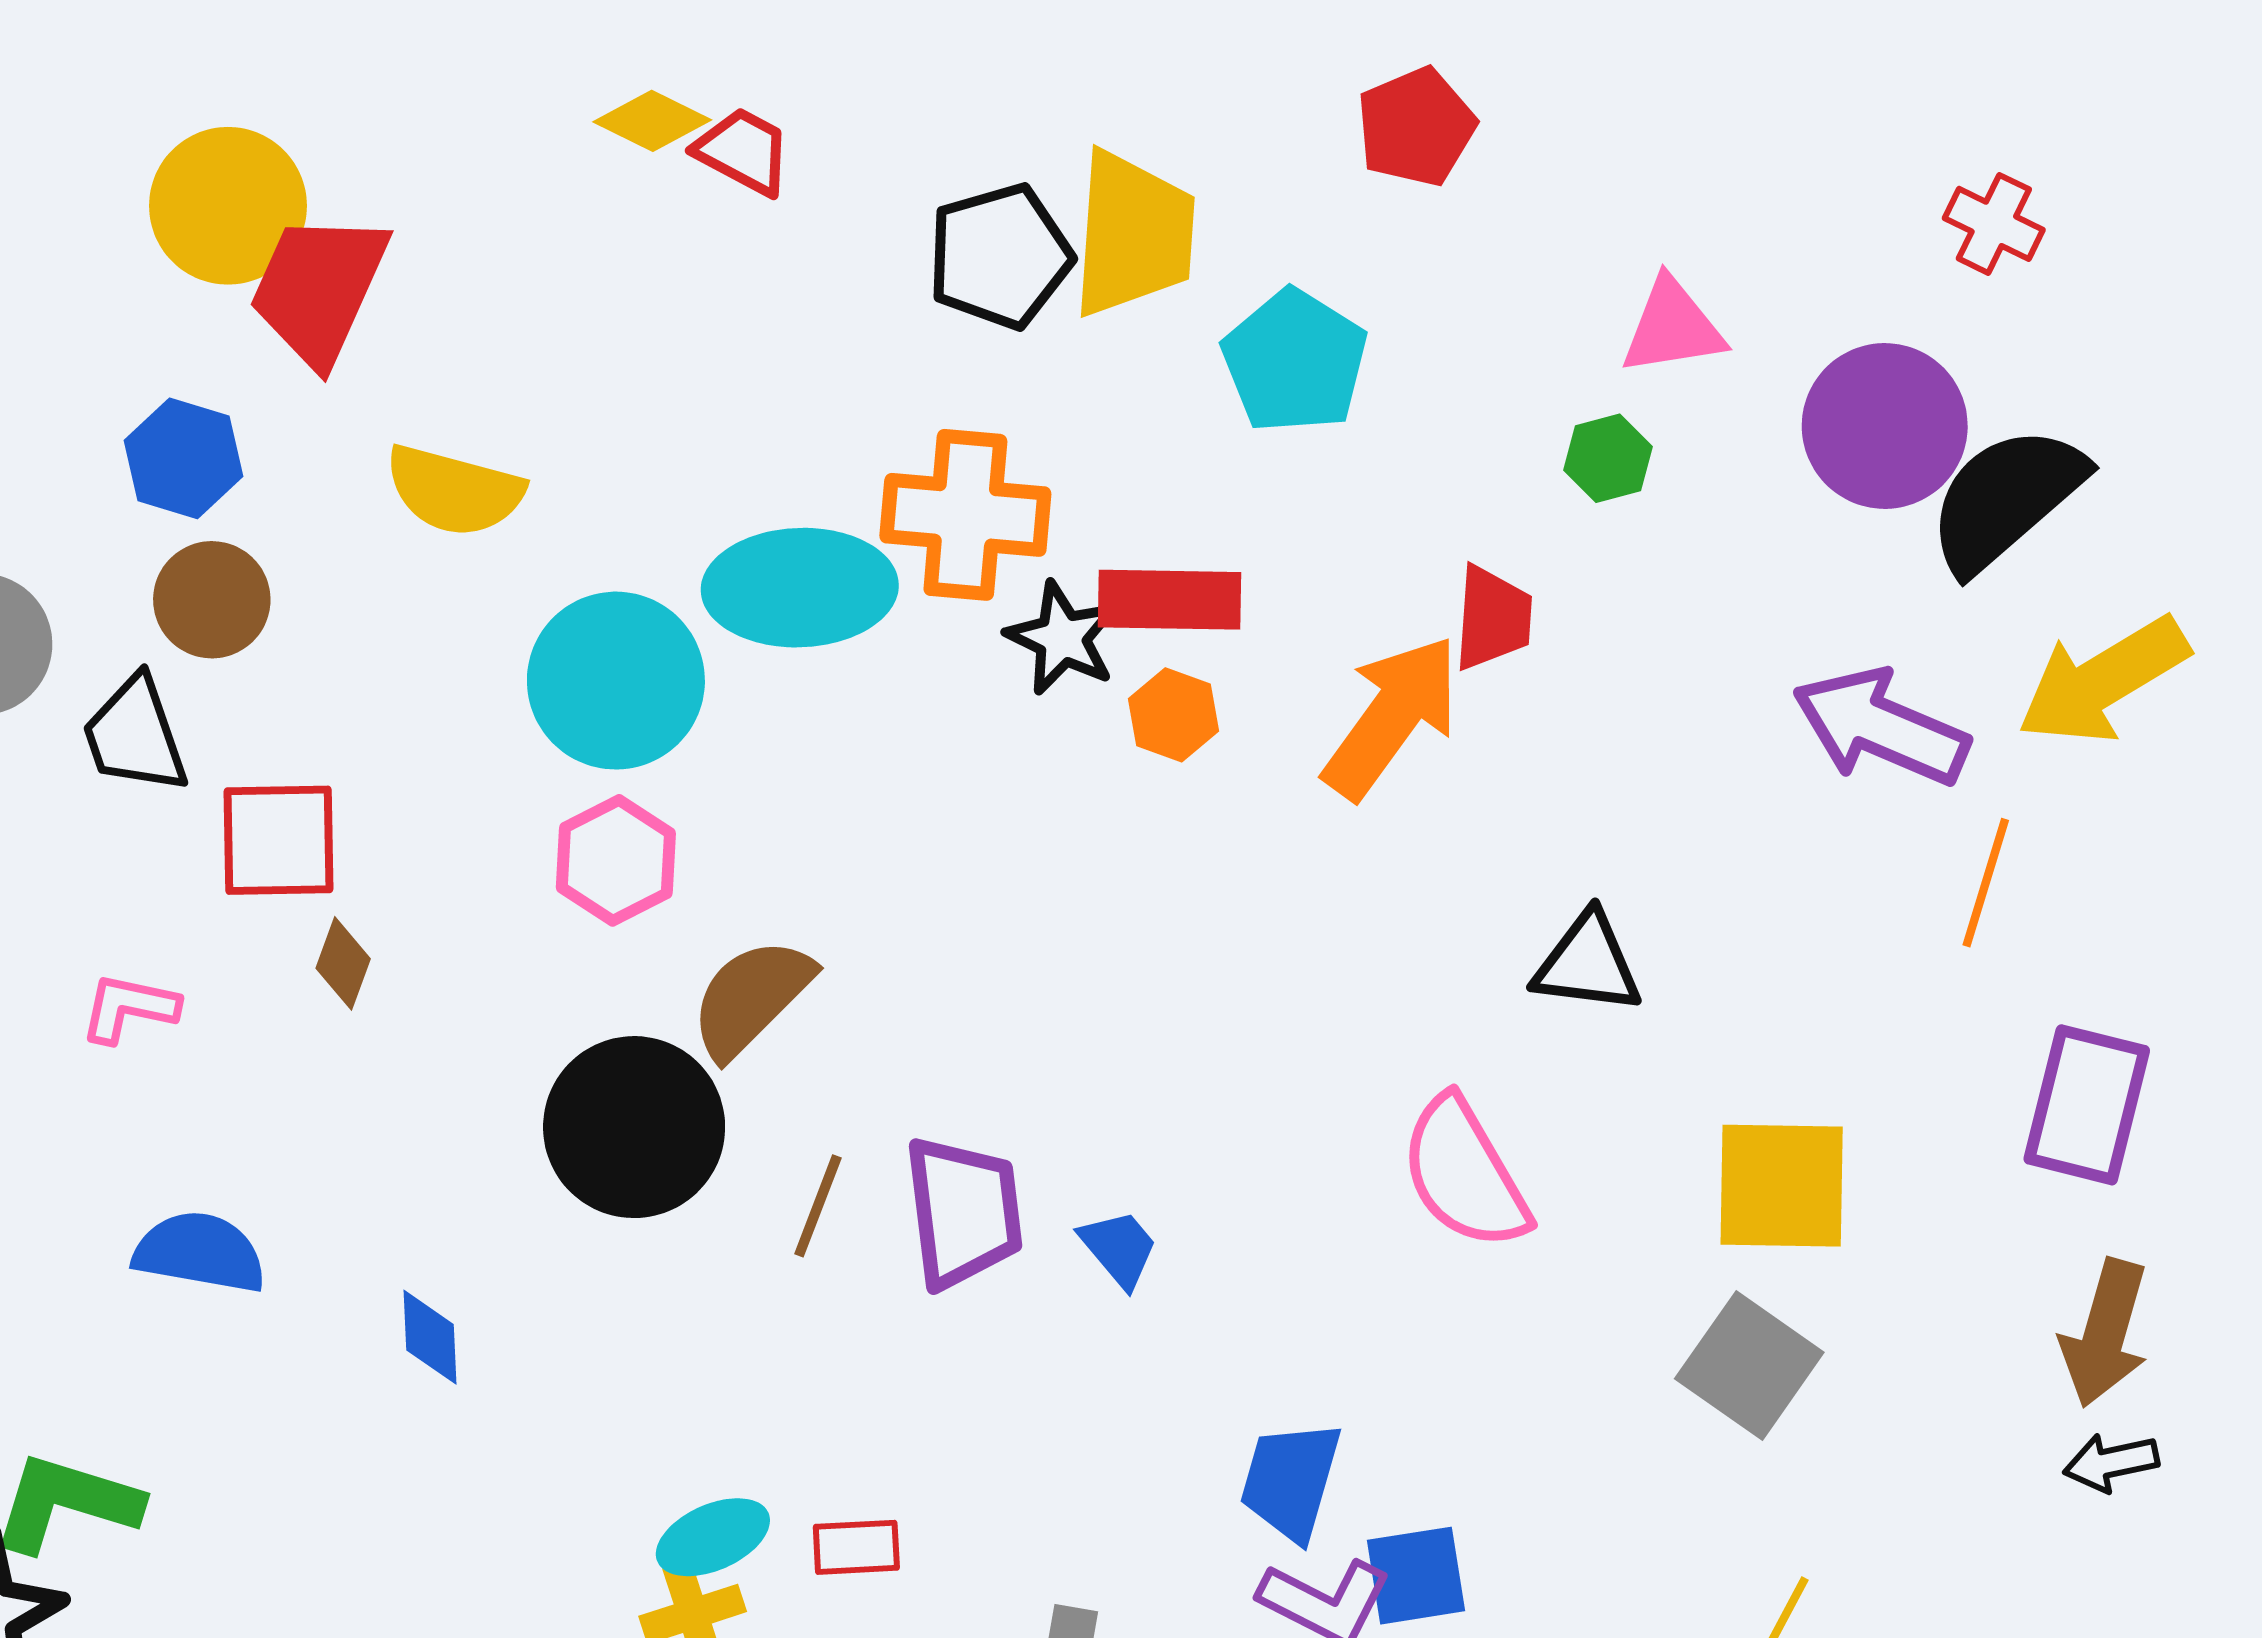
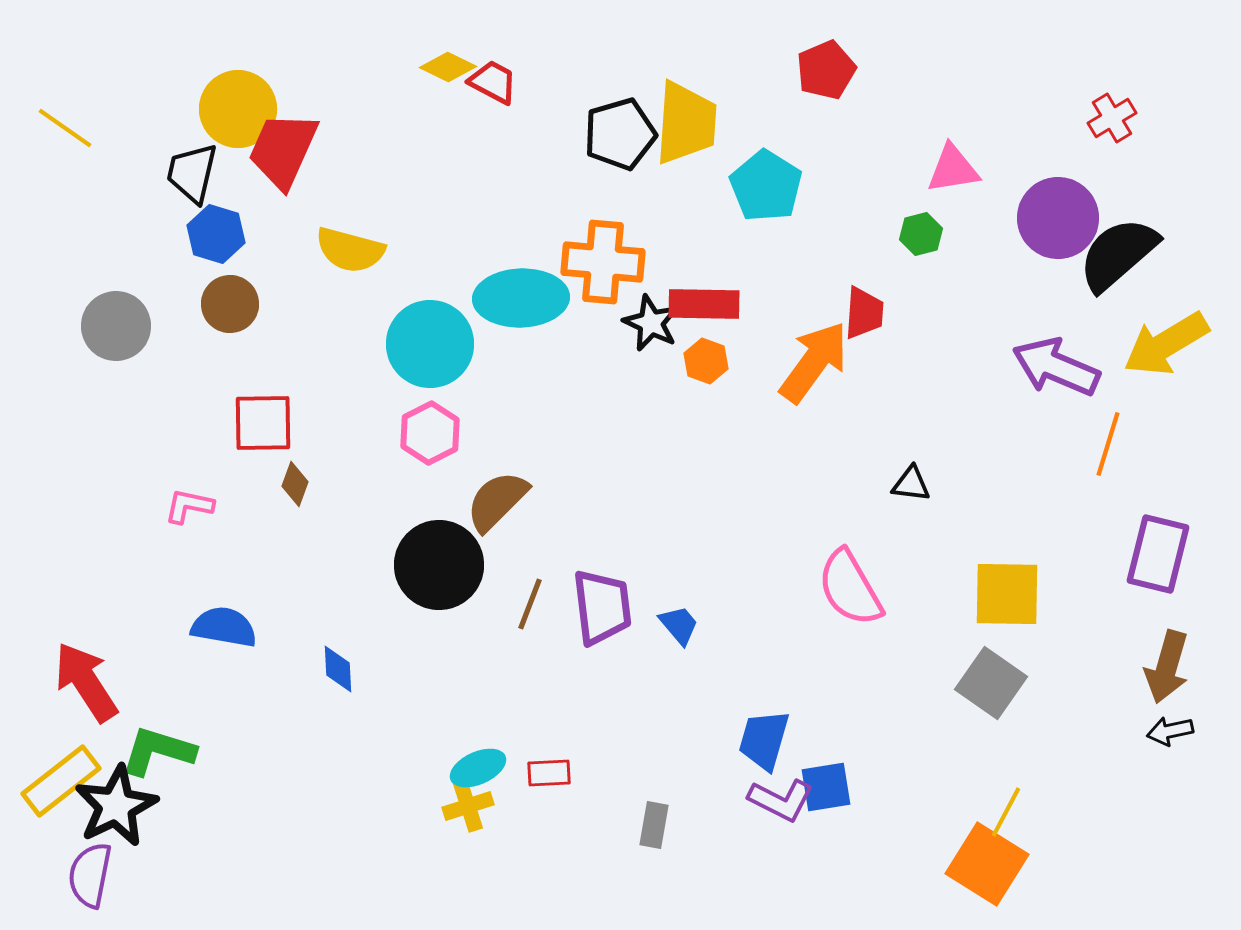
red cross: (1994, 224) -> (1112, 118), turned 33
black trapezoid: (135, 735) -> (192, 173), moved, turned 32
black triangle: (1588, 963) -> (911, 484), size x0.7

